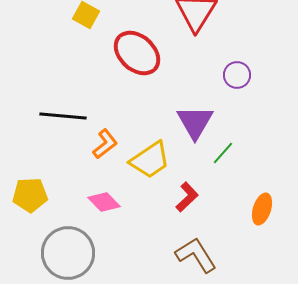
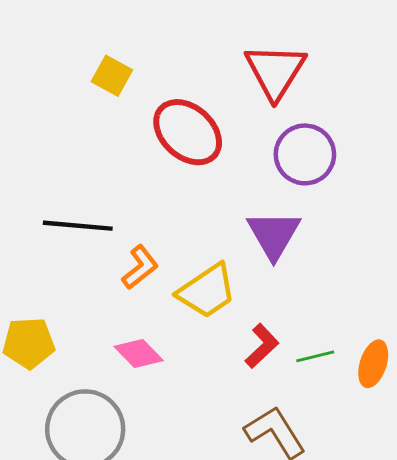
purple circle: (237, 75) -> (305, 154), moved, size x1.5
green line: (223, 153) -> (315, 356), moved, turned 35

